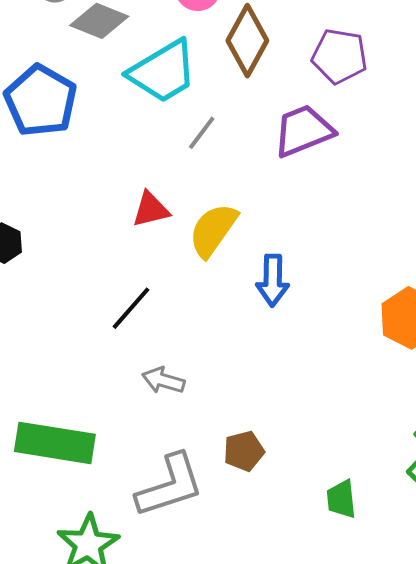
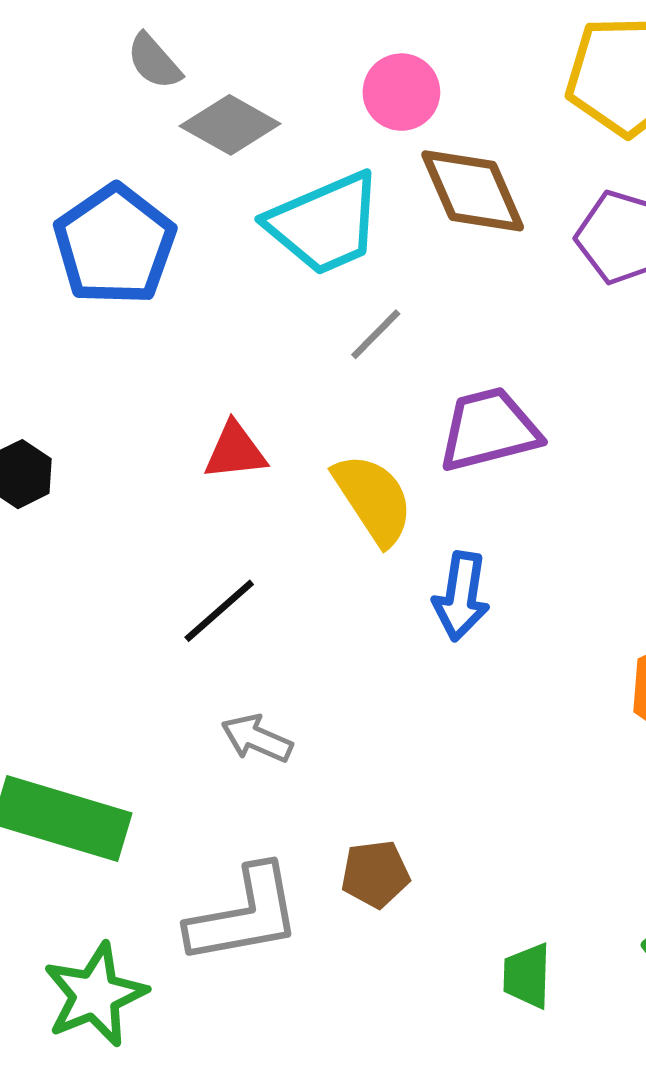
brown diamond: (247, 41) -> (473, 191), turned -60
purple trapezoid: (303, 131) -> (489, 430), moved
red triangle: (151, 210) -> (235, 451), moved
yellow semicircle: (213, 230) -> (373, 499), turned 104

